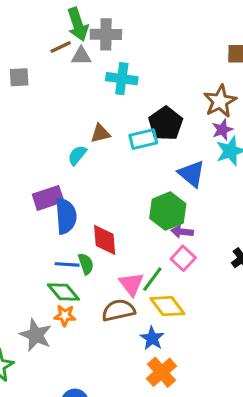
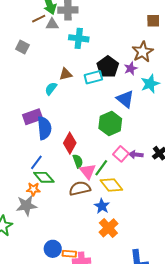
gray square: (19, 77) -> (22, 47), moved, turned 32
purple star: (222, 130) -> (131, 68), moved
purple arrow: (182, 232) -> (136, 155), moved
red diamond: (105, 240) -> (70, 143), turned 35
blue line: (67, 264) -> (36, 162), moved, turned -56
green semicircle: (86, 264) -> (78, 161), moved
orange star: (65, 316) -> (33, 189), moved
gray star: (36, 335) -> (26, 206), turned -30

